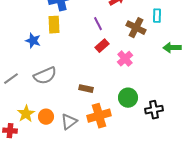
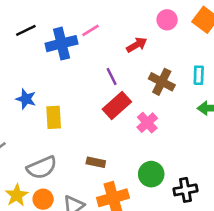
cyan rectangle: (157, 16) -> (199, 75), moved
yellow rectangle: (54, 25) -> (54, 117), moved
red rectangle: (102, 46) -> (117, 106), size x1.5
gray semicircle: (45, 76) -> (42, 168), moved

